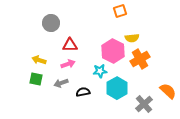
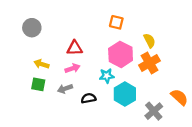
orange square: (120, 11) -> (116, 22), moved, turned 32
gray circle: (51, 23) -> (32, 28), moved
yellow semicircle: (132, 38) -> (149, 41), moved, turned -112

